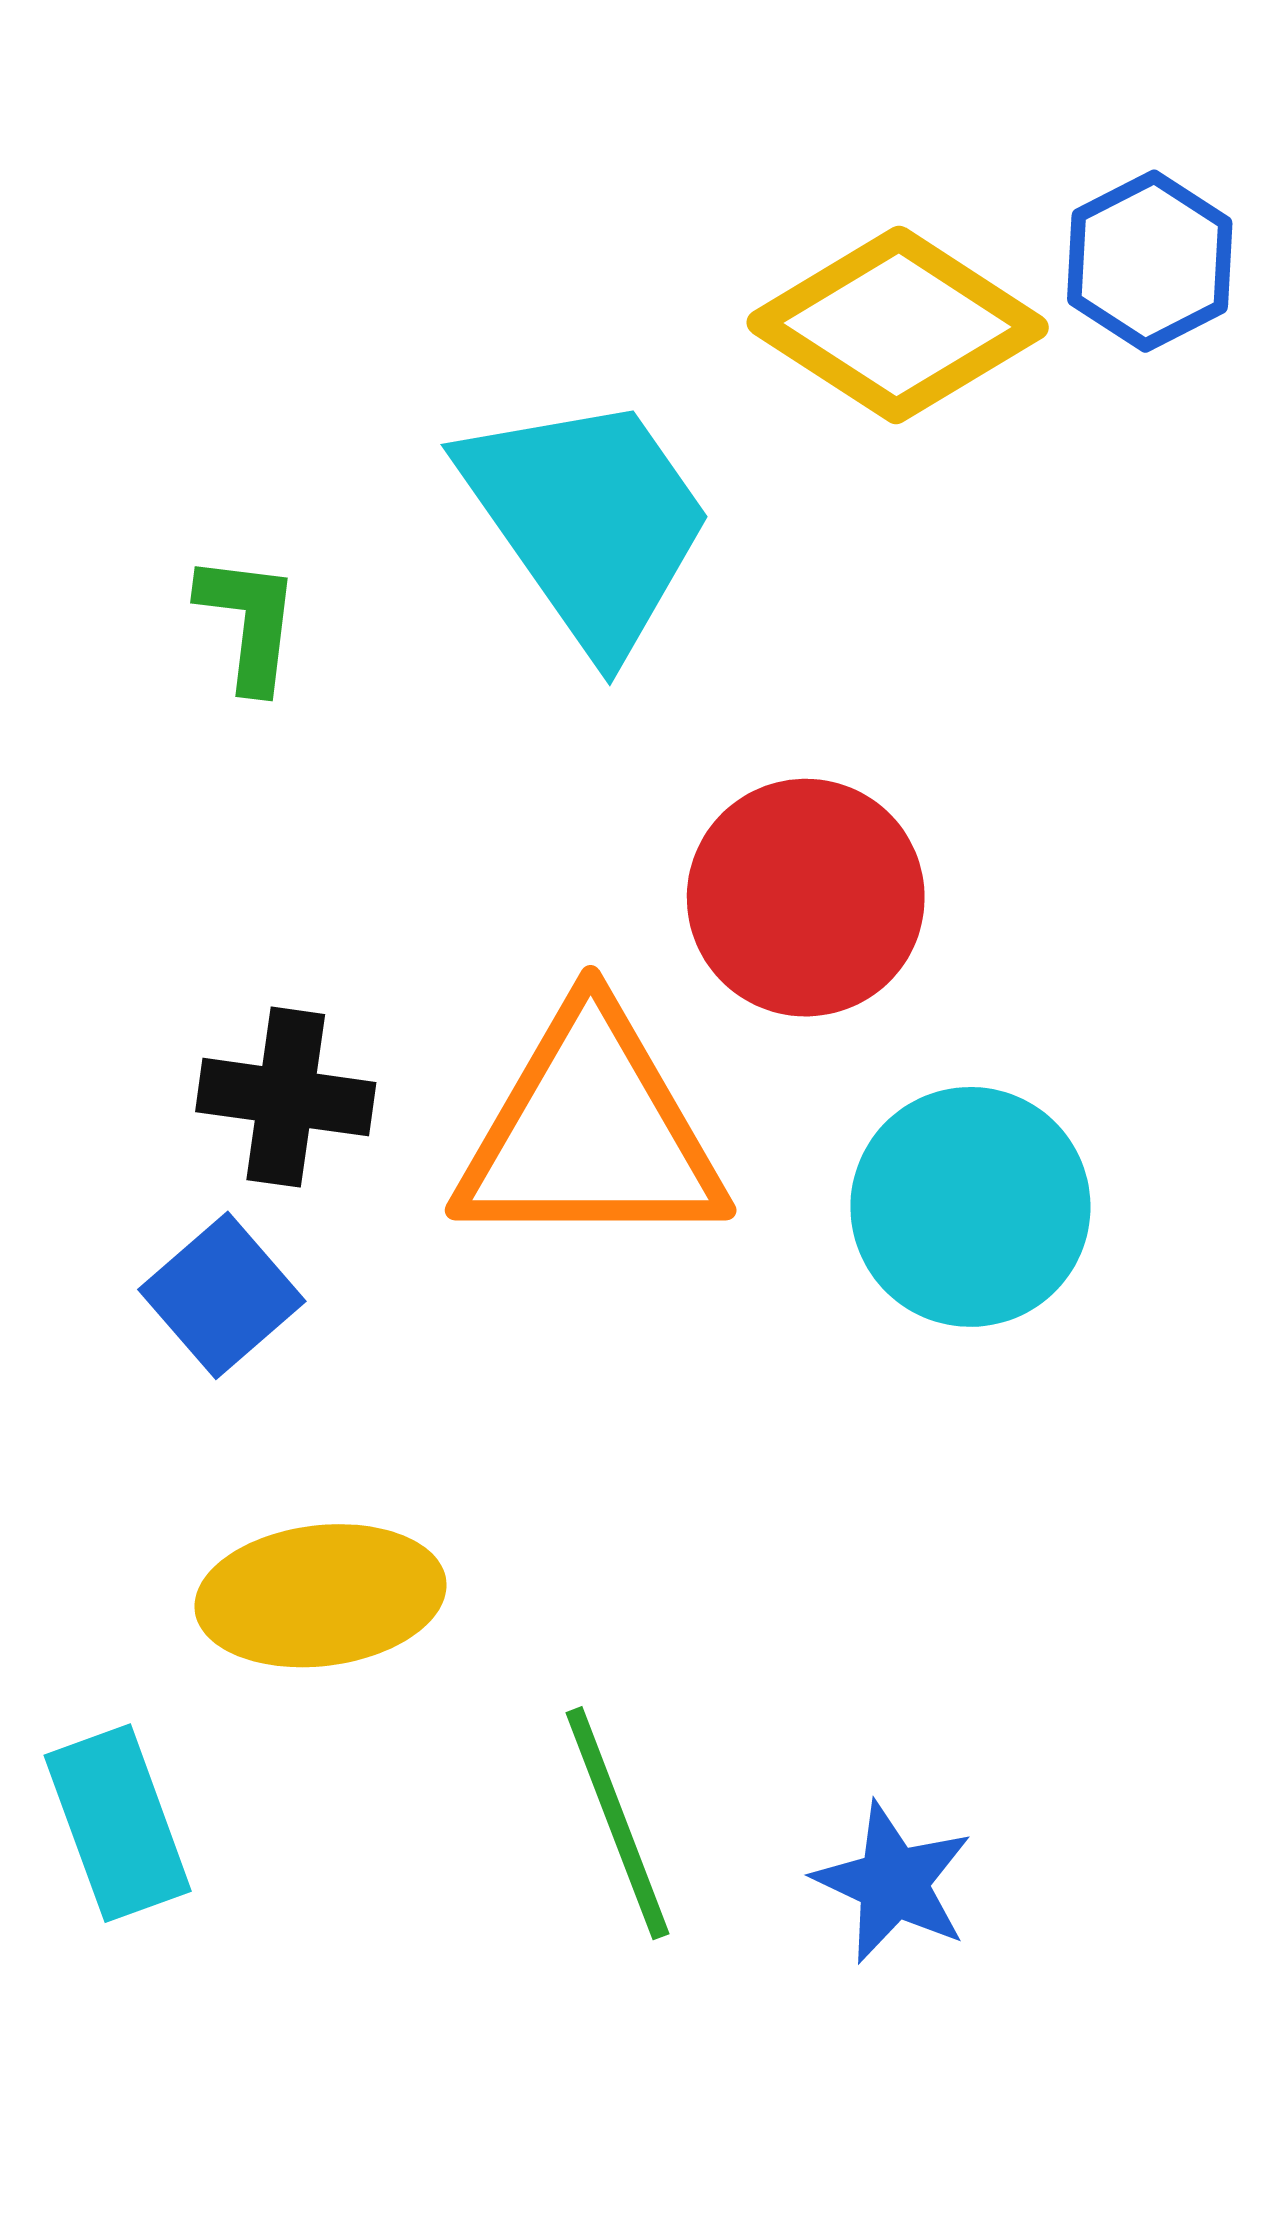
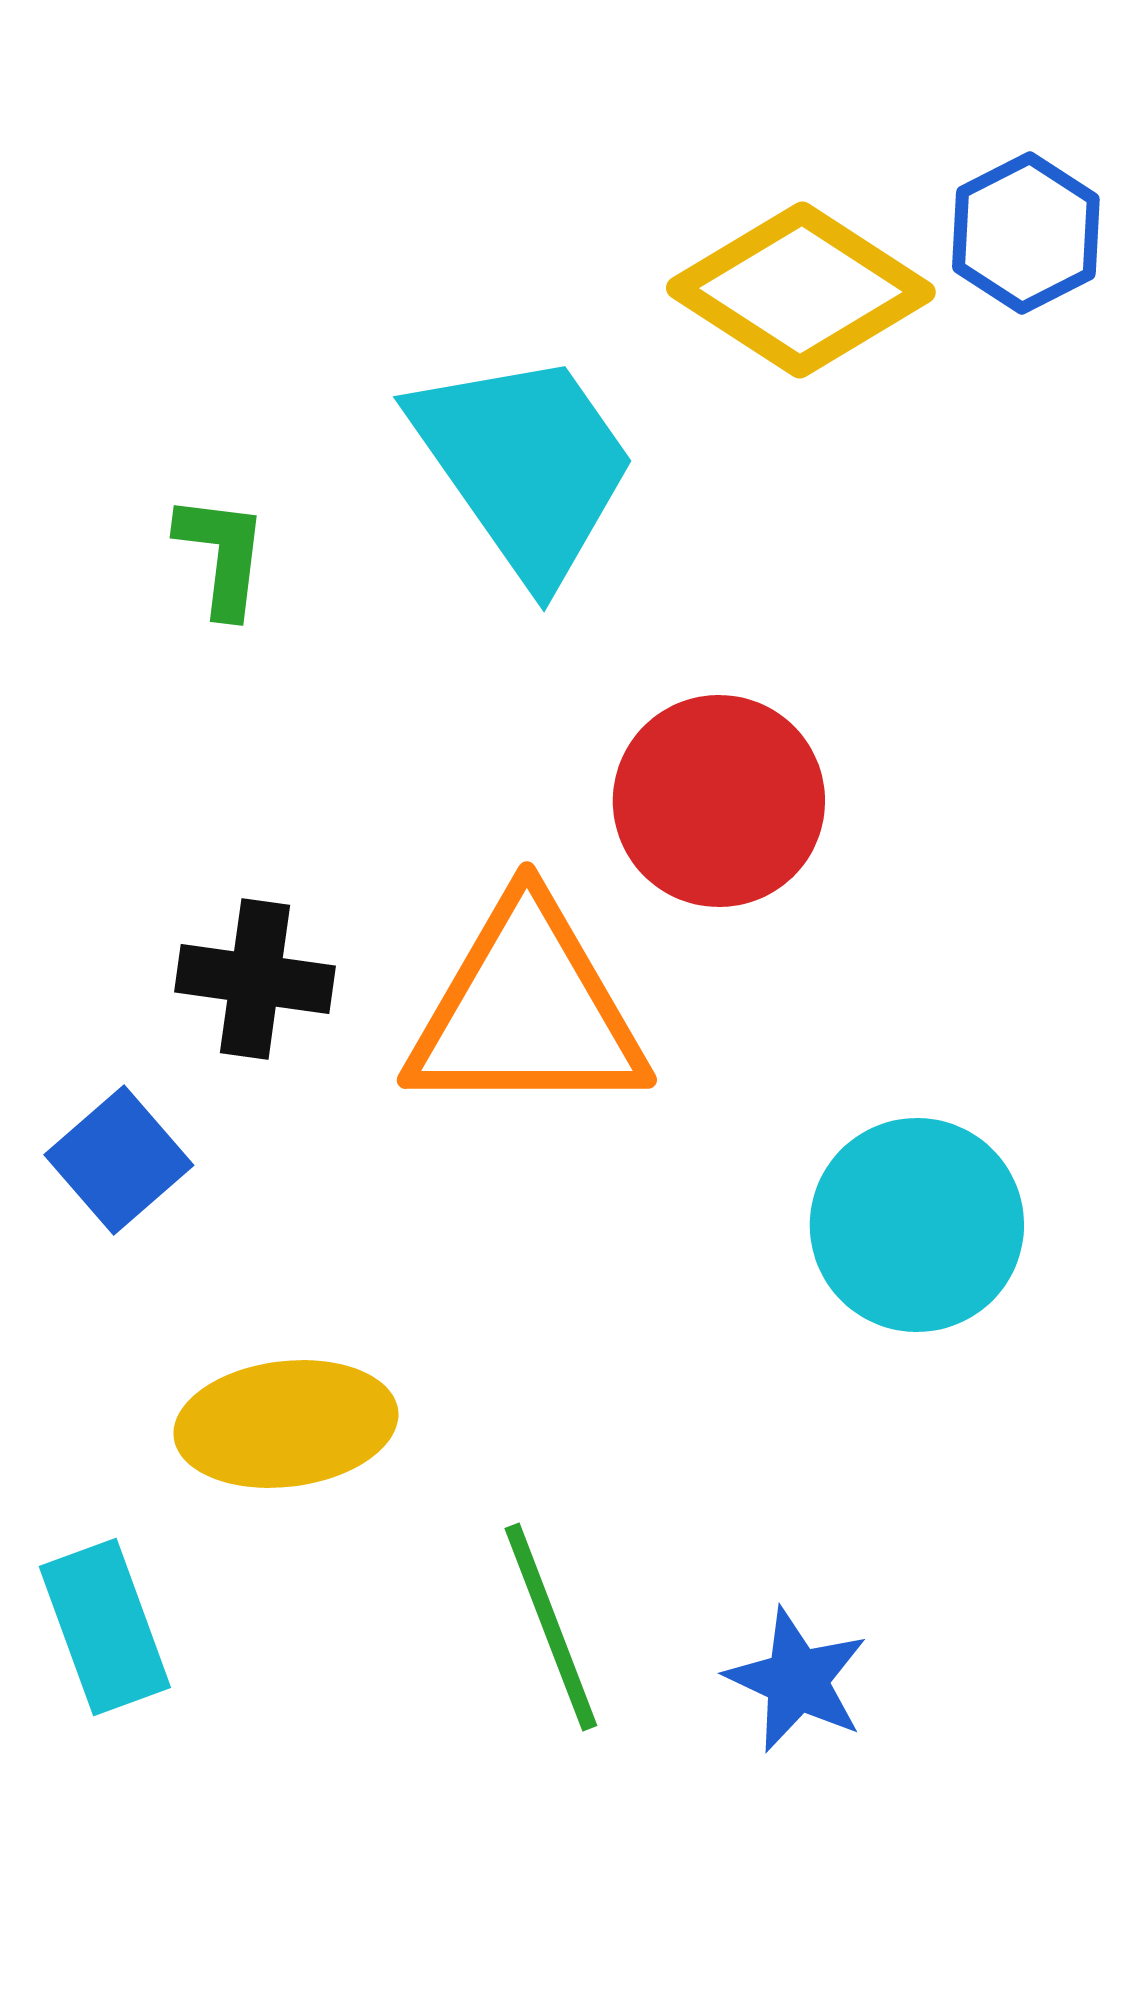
cyan circle: (970, 1207) -> (917, 1225), moved
blue square: (222, 1295) -> (119, 1160), moved

